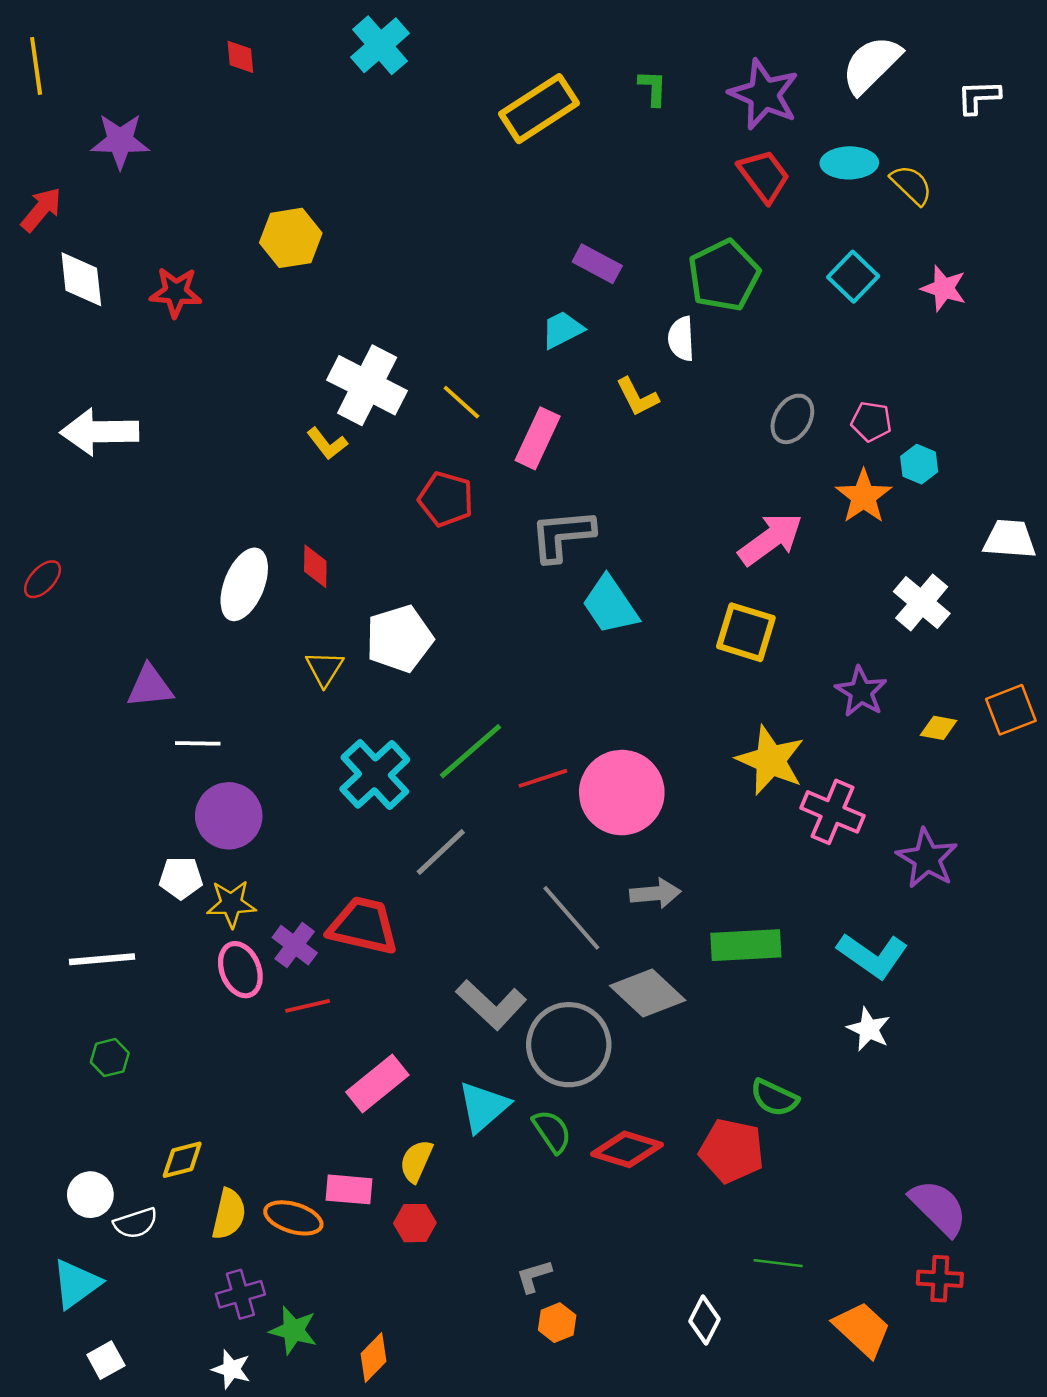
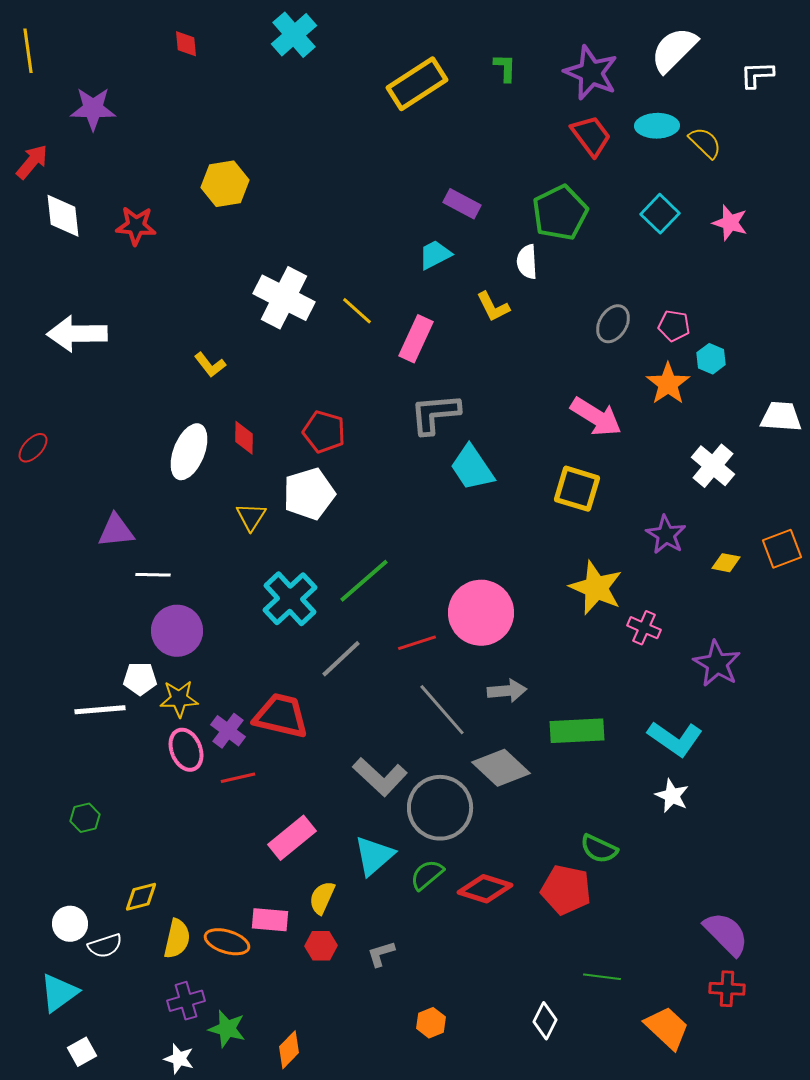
yellow L-shape: (327, 443) -> (210, 365), moved
red pentagon: (446, 499) -> (324, 432), moved
pink arrow: (770, 539) -> (596, 417), turned 68
red line: (543, 778) -> (417, 643), moved
pink cross: (833, 812) -> (644, 628), size x0.7
white line: (102, 959) -> (100, 710), moved
green semicircle: (552, 1131) -> (427, 875), turned -96
gray L-shape: (534, 1276) -> (381, 954), moved

